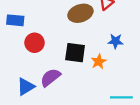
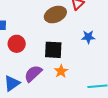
orange star: (99, 61) -> (61, 71), moved

